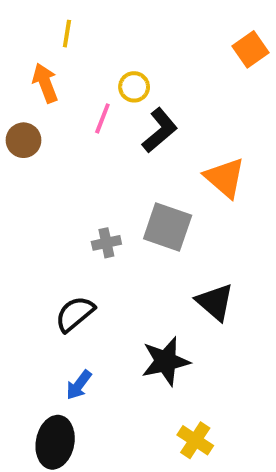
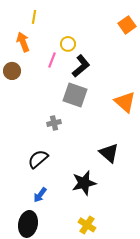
orange triangle: (225, 178) -> (125, 102), moved
gray square: (168, 227) -> (75, 95), moved
yellow cross: (195, 440) -> (87, 225), moved

